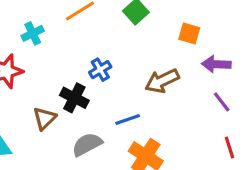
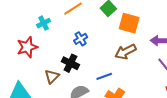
orange square: (189, 33) -> (129, 23), moved, size x1.5
blue cross: (100, 70) -> (81, 39), moved

